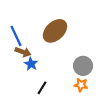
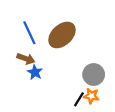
blue line: (16, 36) -> (29, 33), moved
black line: (42, 88) -> (79, 99), moved

